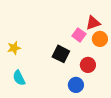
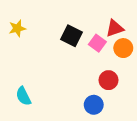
yellow star: (14, 48) -> (17, 28), moved
black square: (61, 54) -> (72, 36), moved

